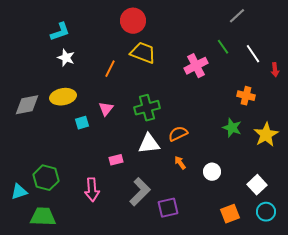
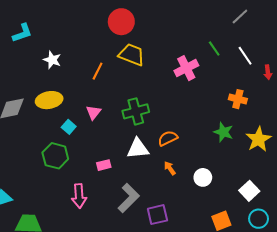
gray line: (237, 16) -> (240, 17), moved
cyan L-shape: (60, 32) -> (22, 33), moved
cyan square: (82, 123) -> (69, 127), turned -32
green hexagon: (46, 178) -> (55, 156), moved

